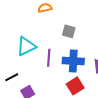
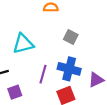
purple line: (49, 58) -> (43, 74), moved

